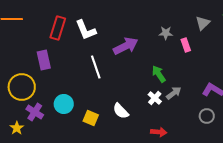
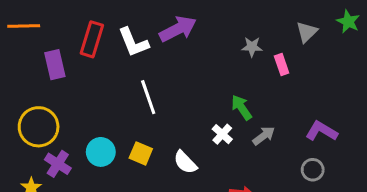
purple arrow: (126, 46) -> (178, 29), moved
purple rectangle: (44, 60) -> (55, 65), moved
white cross: (155, 98) -> (222, 134), moved
yellow square: (91, 118) -> (141, 153), moved

